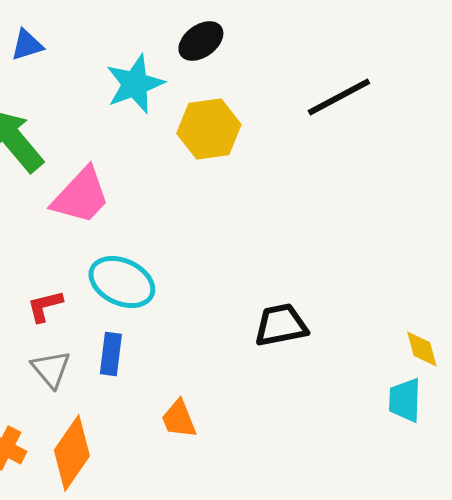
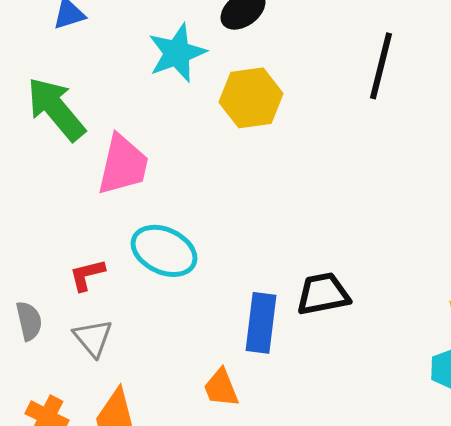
black line: (339, 97) -> (381, 66), turned -48
pink trapezoid: (81, 196) -> (123, 165), turned -30
blue rectangle: (111, 354) -> (261, 323), moved, size x1.4

